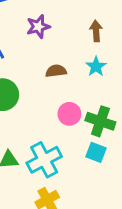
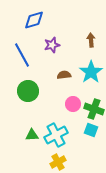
brown arrow: (96, 31) -> (91, 40), moved
cyan star: (96, 67) -> (91, 72), size x1.6

